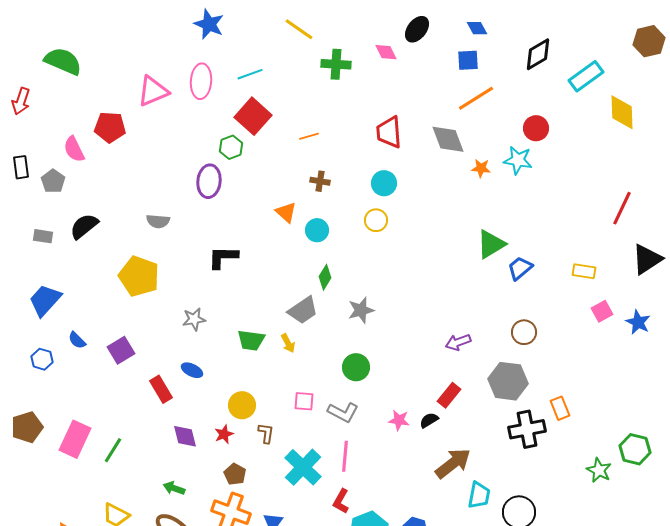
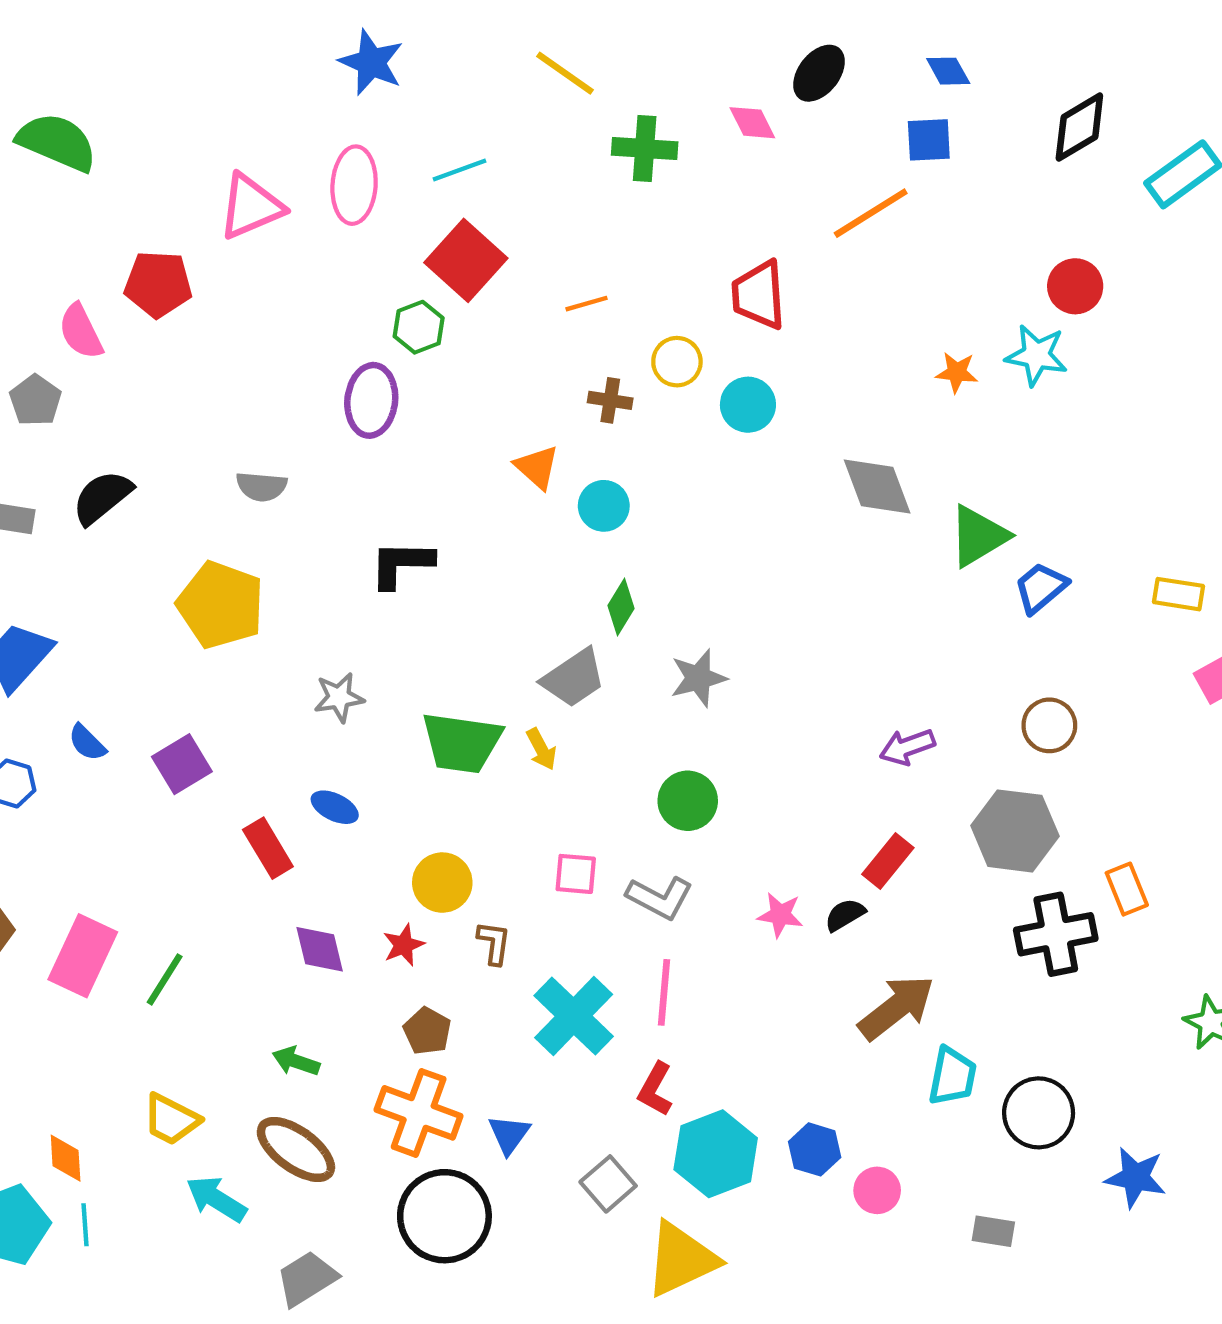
orange line: (476, 98) -> (871, 213), moved
gray diamond: (448, 139) -> (877, 486), moved
yellow circle: (376, 220) -> (677, 362), moved
green trapezoid: (251, 340) -> (462, 743), size x1.4

